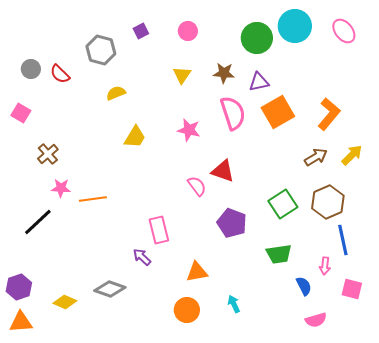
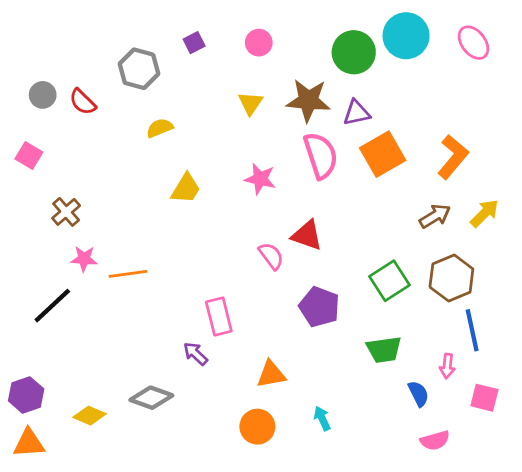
brown star: (224, 73) -> (308, 100), size x1.5

